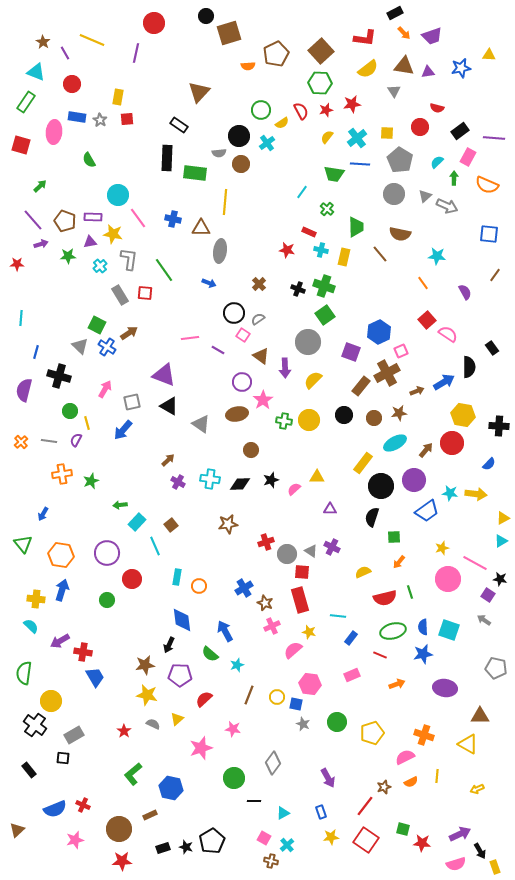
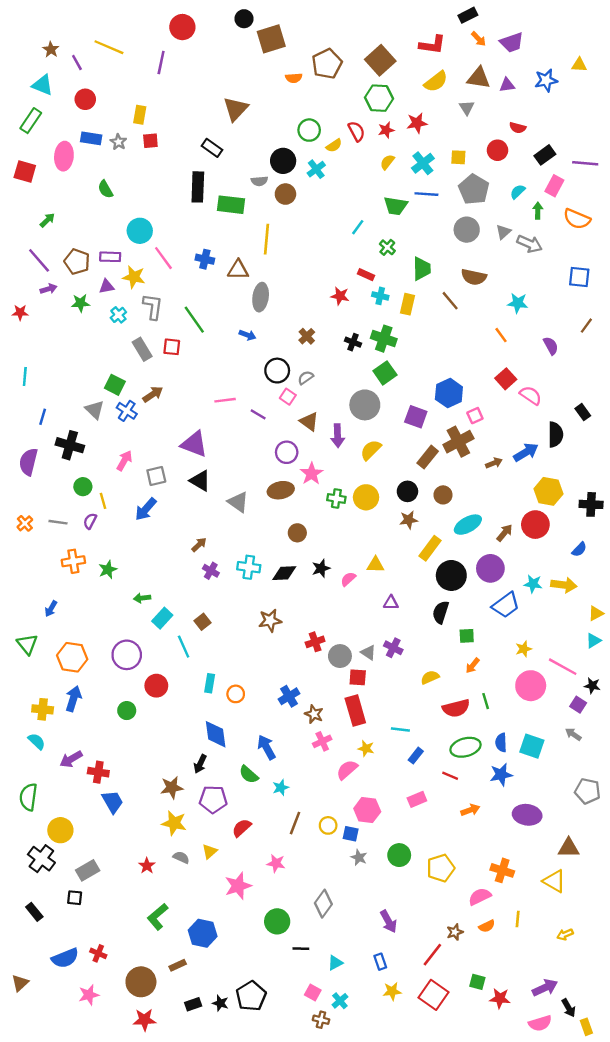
brown star: (399, 413) -> (409, 520), moved

